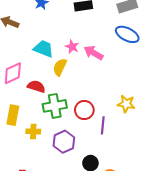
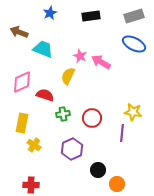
cyan trapezoid: (43, 49) -> (43, 49), moved
green cross: (55, 106) -> (63, 114), size x0.6
purple line: (103, 125) -> (122, 133), moved
yellow cross: (33, 131) -> (34, 145), moved, turned 32

